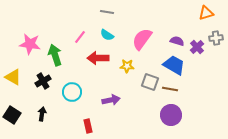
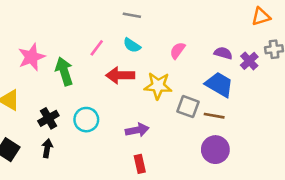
pink semicircle: (142, 39) -> (178, 50), size x0.6
pink star: (30, 44) -> (32, 57), turned -30
yellow star: (127, 66) -> (158, 86), size x1.5
black cross: (43, 81) -> (48, 118), moved
red rectangle: (88, 126) -> (140, 164), moved

